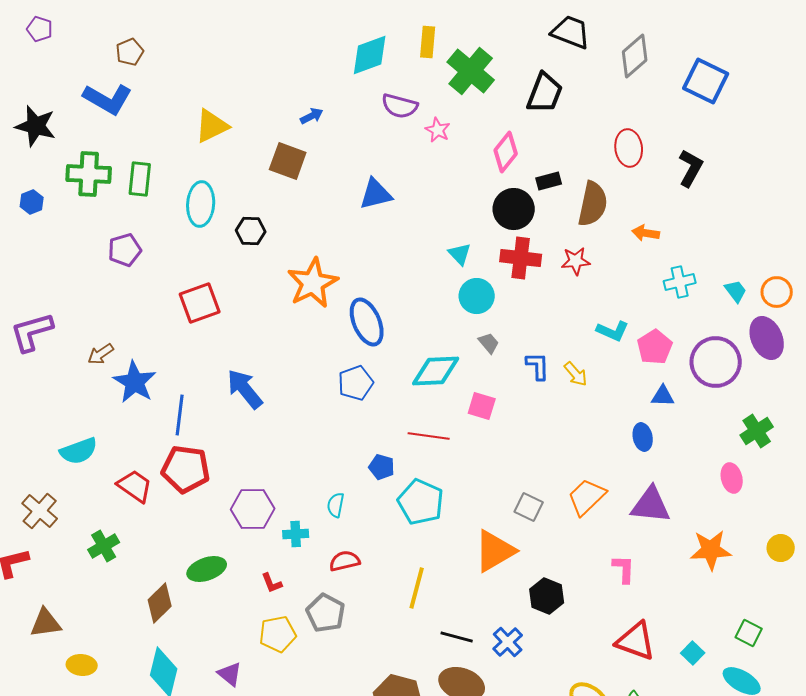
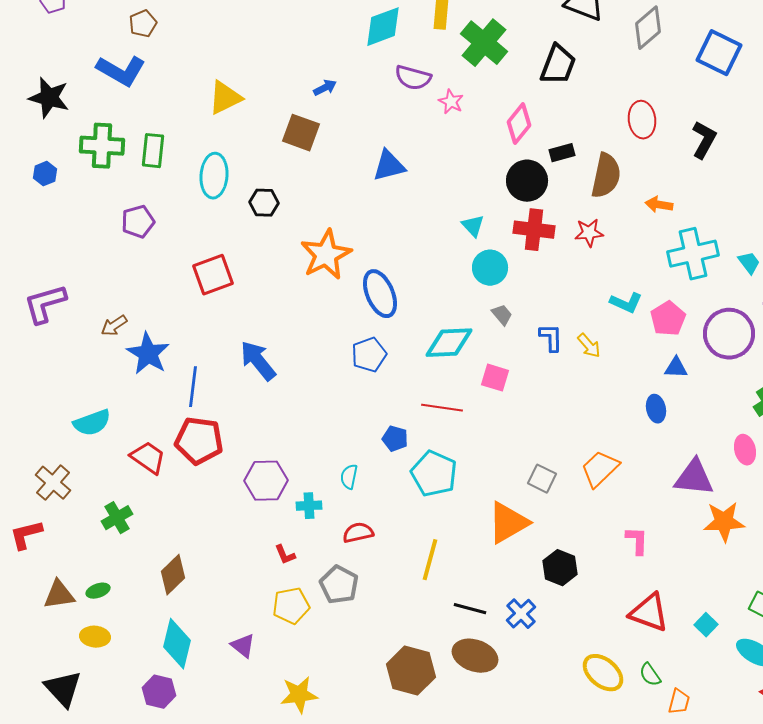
cyan cross: (680, 282) -> (693, 254), size x1.6
purple triangle: (651, 505) -> (694, 478), moved
green ellipse: (207, 569) -> (98, 591), moved, size x0.6

